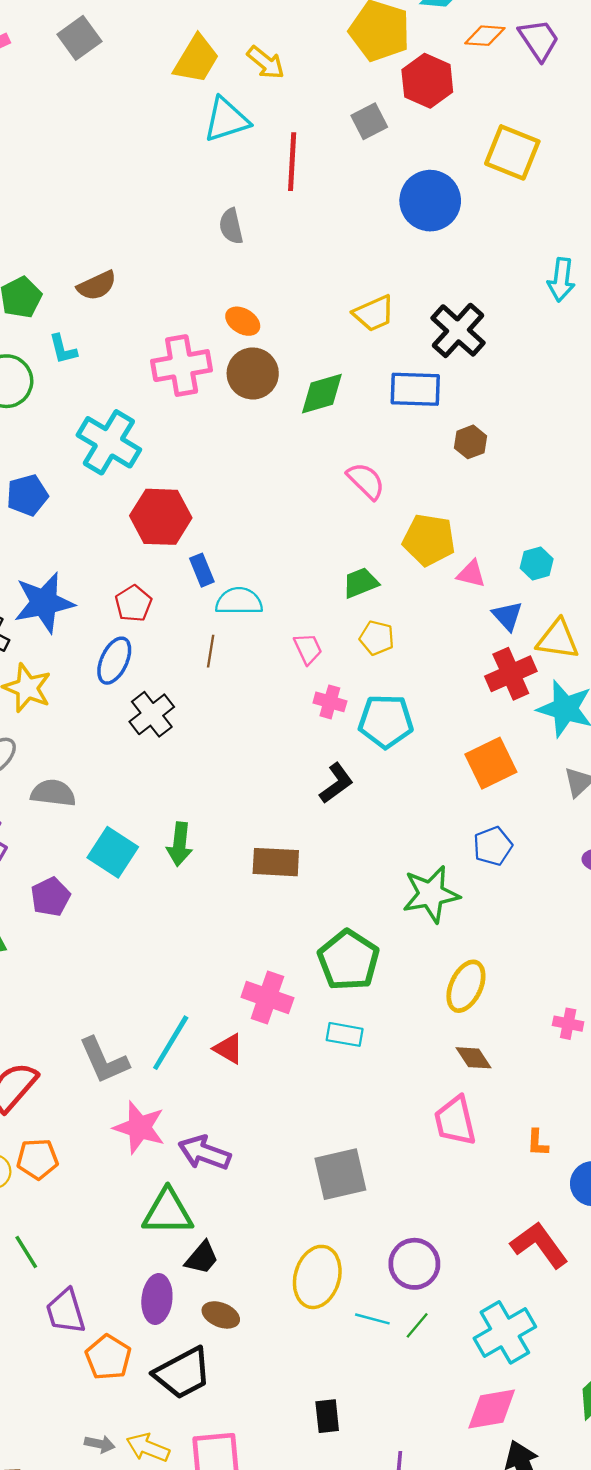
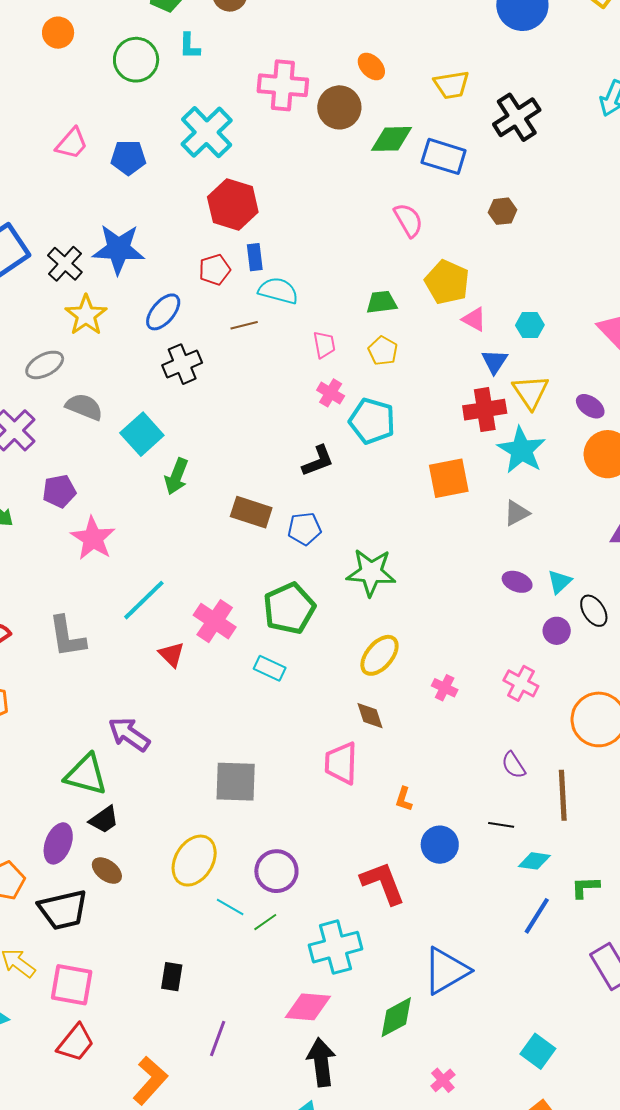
orange ellipse: (243, 321) -> (371, 66), moved
blue rectangle: (415, 389) -> (444, 156), moved
red pentagon: (133, 603) -> (215, 270), moved
yellow triangle: (558, 639) -> (531, 392), turned 33
brown line: (211, 651) -> (244, 325), turned 52
blue pentagon: (493, 846) -> (304, 529), moved
cyan square: (113, 852) -> (142, 434), moved
pink cross: (568, 1024) -> (445, 688), moved
cyan line: (171, 1043) -> (144, 600), moved
pink star: (139, 1127) -> (93, 538), moved

